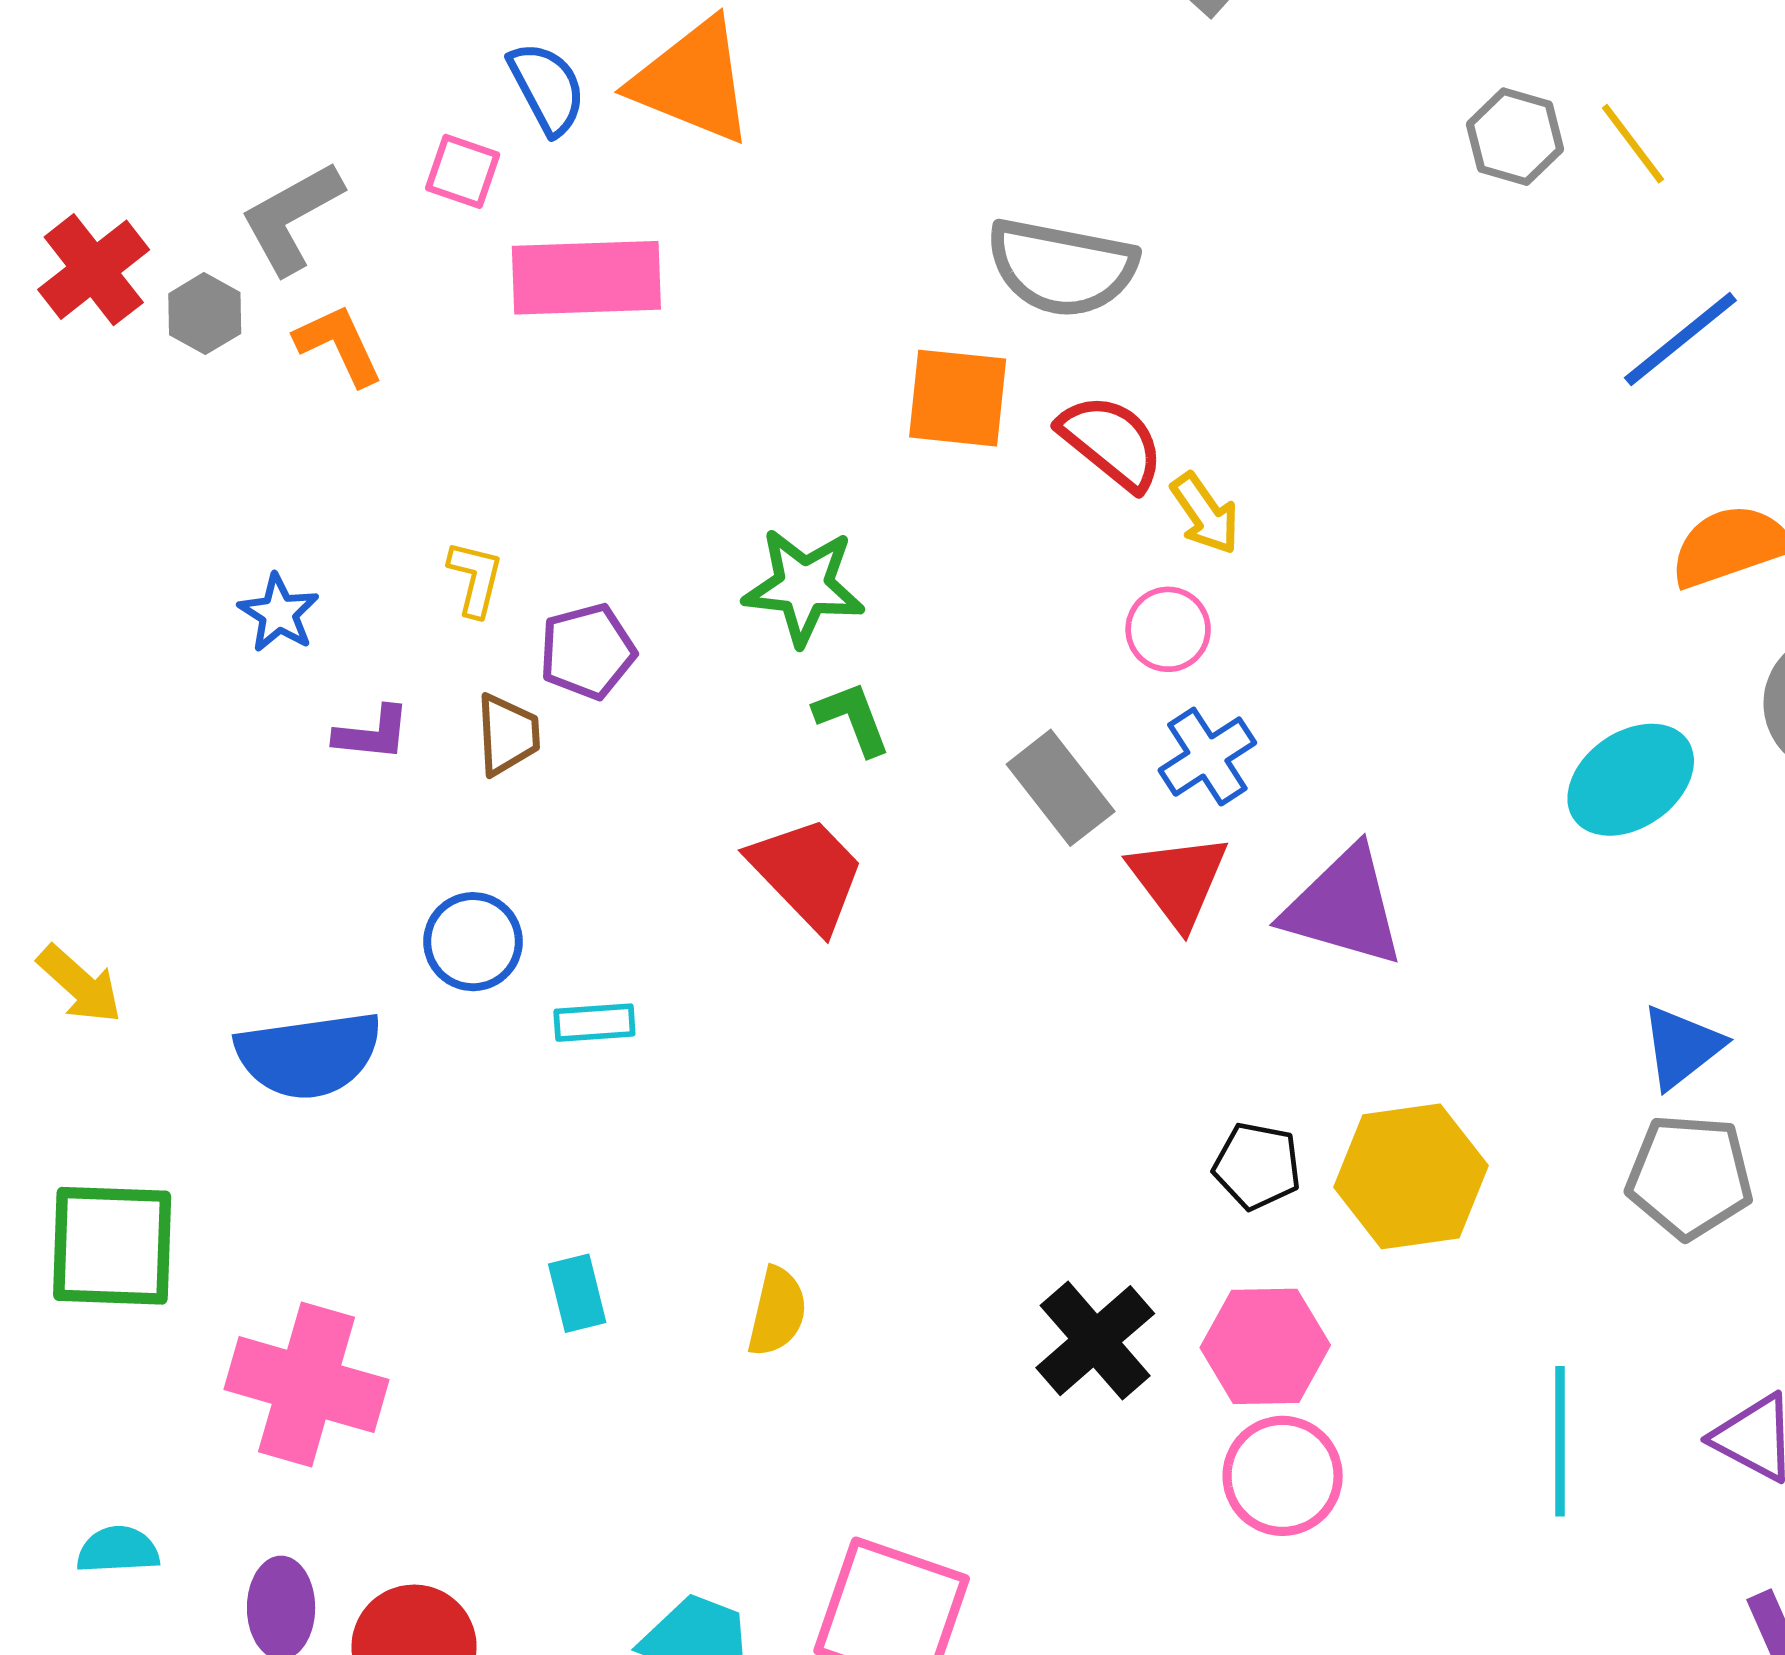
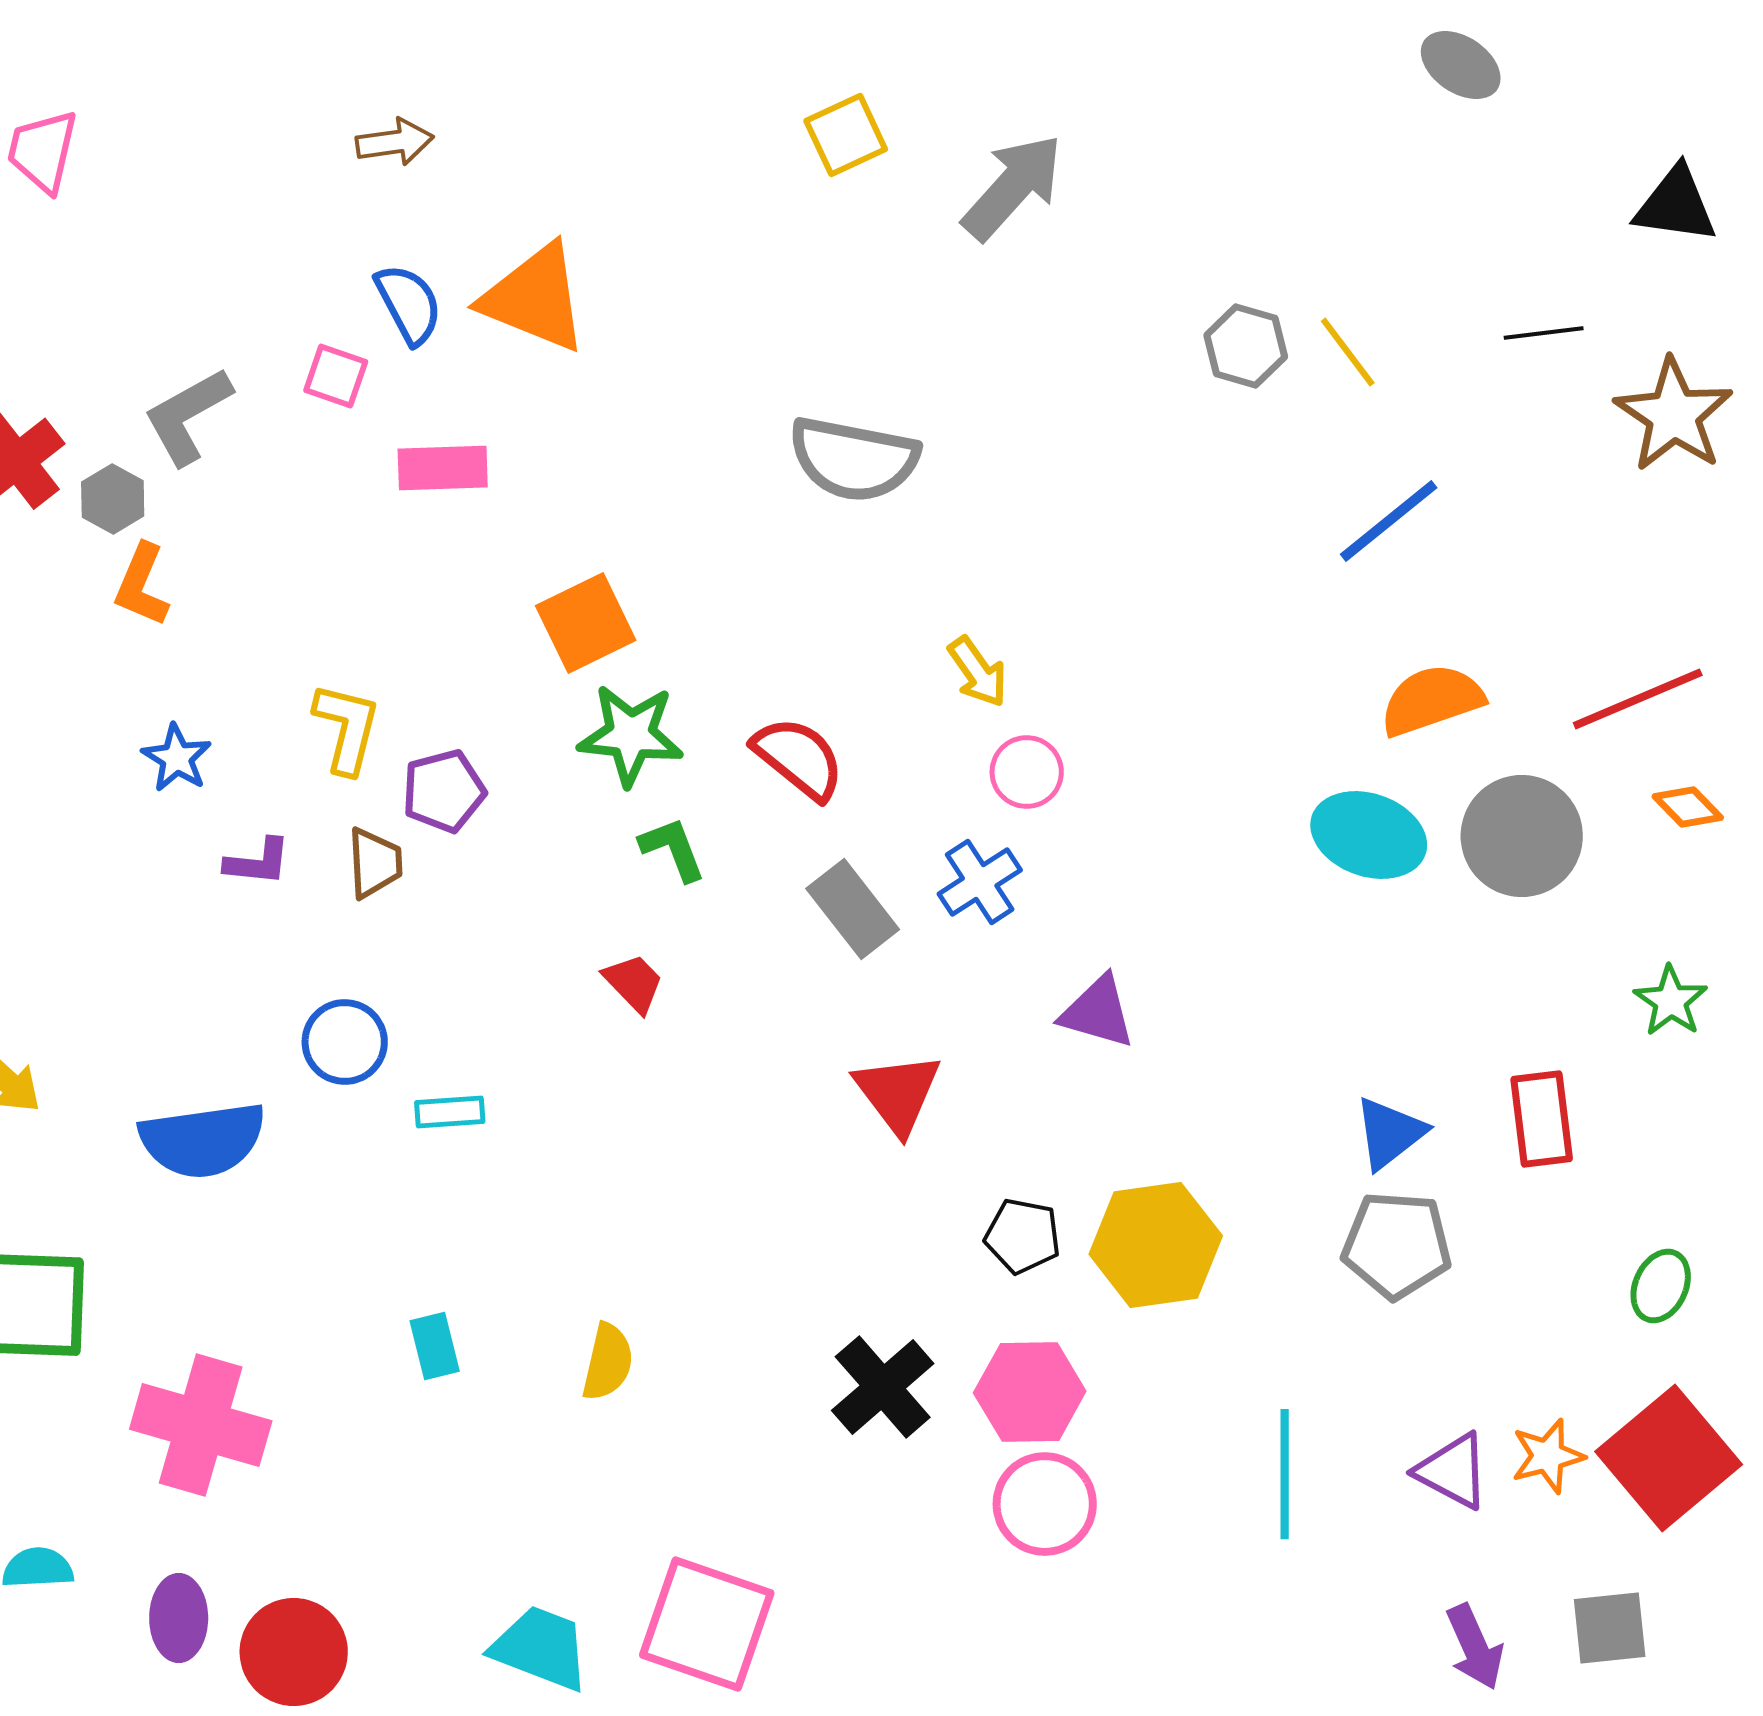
pink rectangle: (586, 278) -> (443, 468), size x0.7
orange L-shape: (339, 345) -> (142, 585), moved, turned -132
orange square: (958, 398) -> (586, 623), moved, turned -32
red semicircle: (1111, 442) -> (799, 758), moved
yellow L-shape: (475, 578) -> (347, 728), size x1.4
pink circle: (1168, 629) -> (1027, 772), moved
cyan ellipse: (1631, 780) -> (1369, 835), moved, turned 54
red trapezoid: (807, 873) -> (634, 983), size x0.6
red triangle: (1178, 880) -> (898, 1093), moved
purple triangle: (1344, 907) -> (1098, 1012), size x0.7

